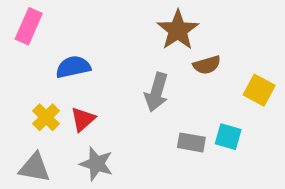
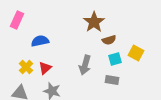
gray arrow: (156, 92) -> (85, 65), moved
cyan square: (228, 137) -> (115, 59), moved, turned -32
gray rectangle: (191, 142) -> (112, 80), moved

